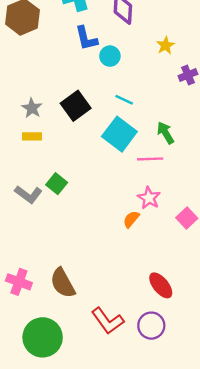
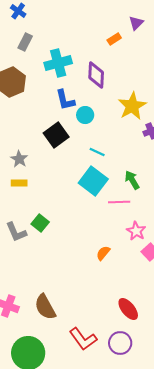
yellow star: (165, 45) -> (132, 106), size x1.8
black square: (76, 106) -> (56, 135), moved
gray L-shape: (28, 194) -> (16, 232), turned 30
pink star: (149, 198) -> (136, 231), moved

